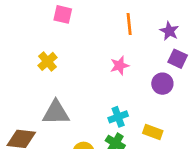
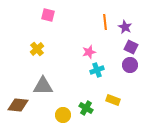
orange line: (129, 24) -> (105, 22), moved
purple circle: (162, 84) -> (130, 65), moved
cyan cross: (118, 117) -> (97, 70), moved

